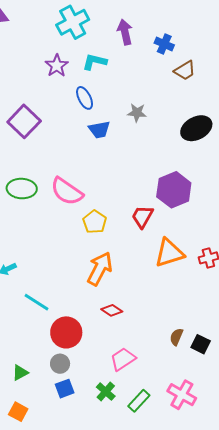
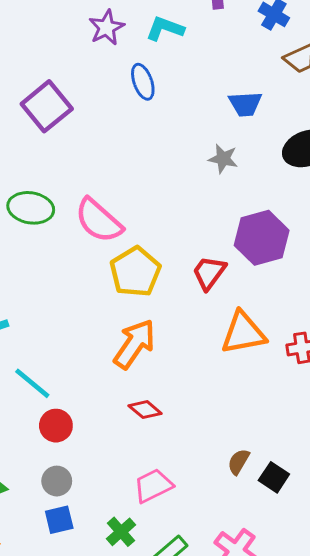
gray star: (137, 113) -> (223, 159), moved
blue trapezoid: (99, 130) -> (245, 104), moved
yellow pentagon: (95, 222) -> (135, 272), size x1.4
red circle: (66, 332) -> (56, 426), moved, size x0.7

